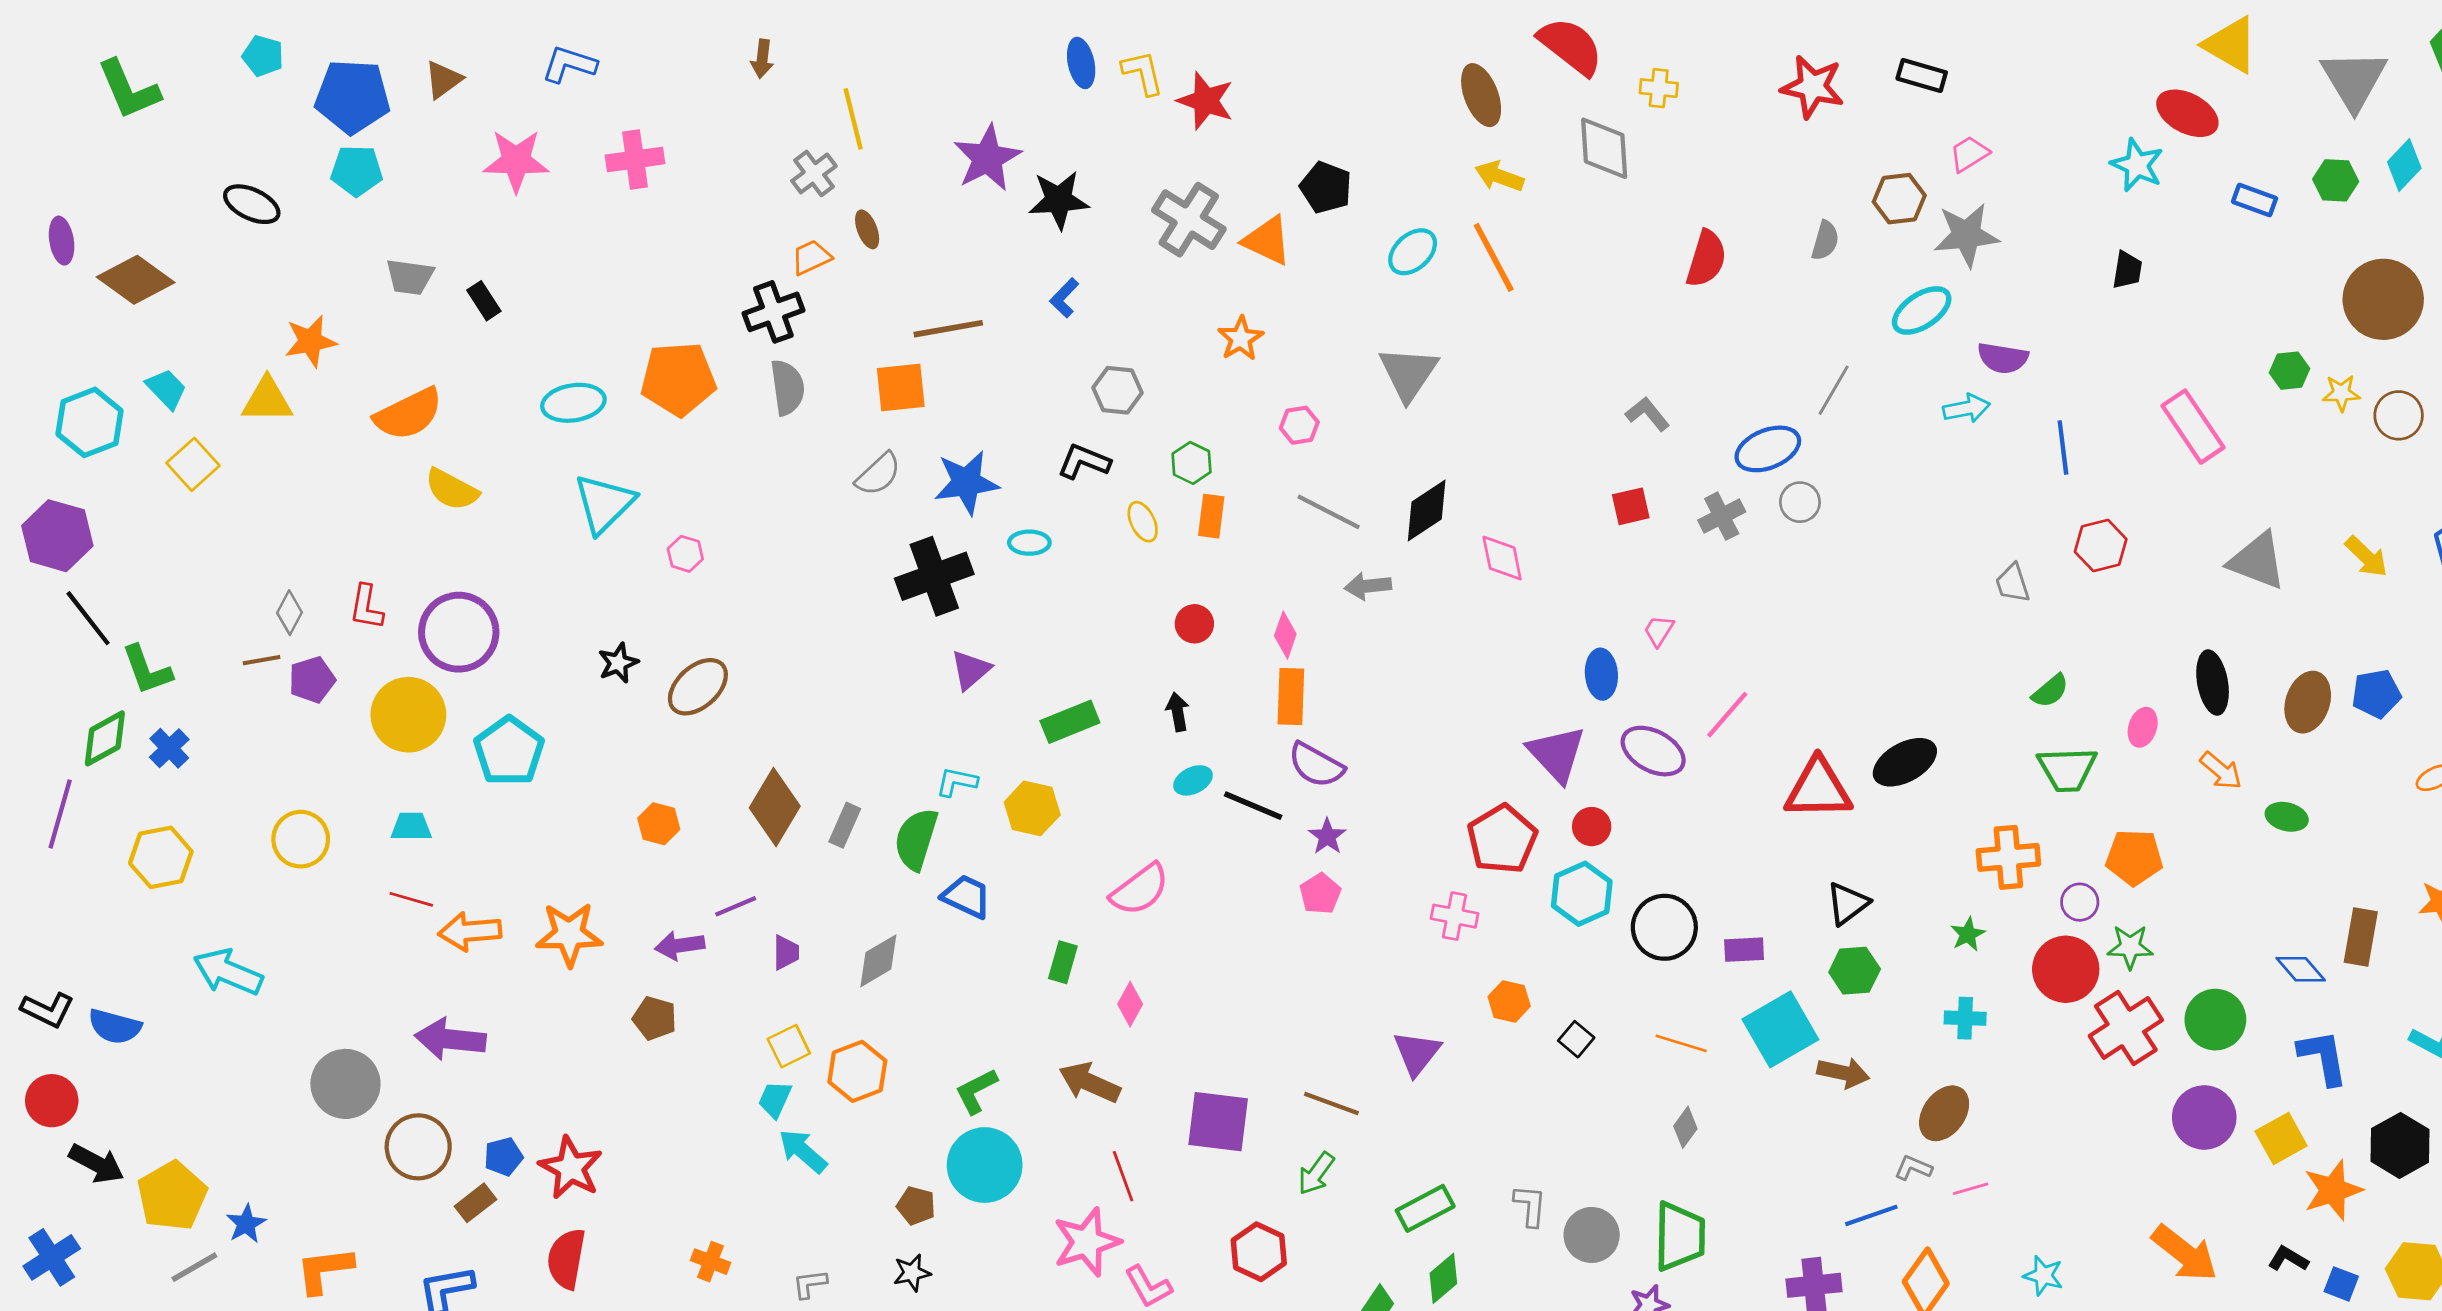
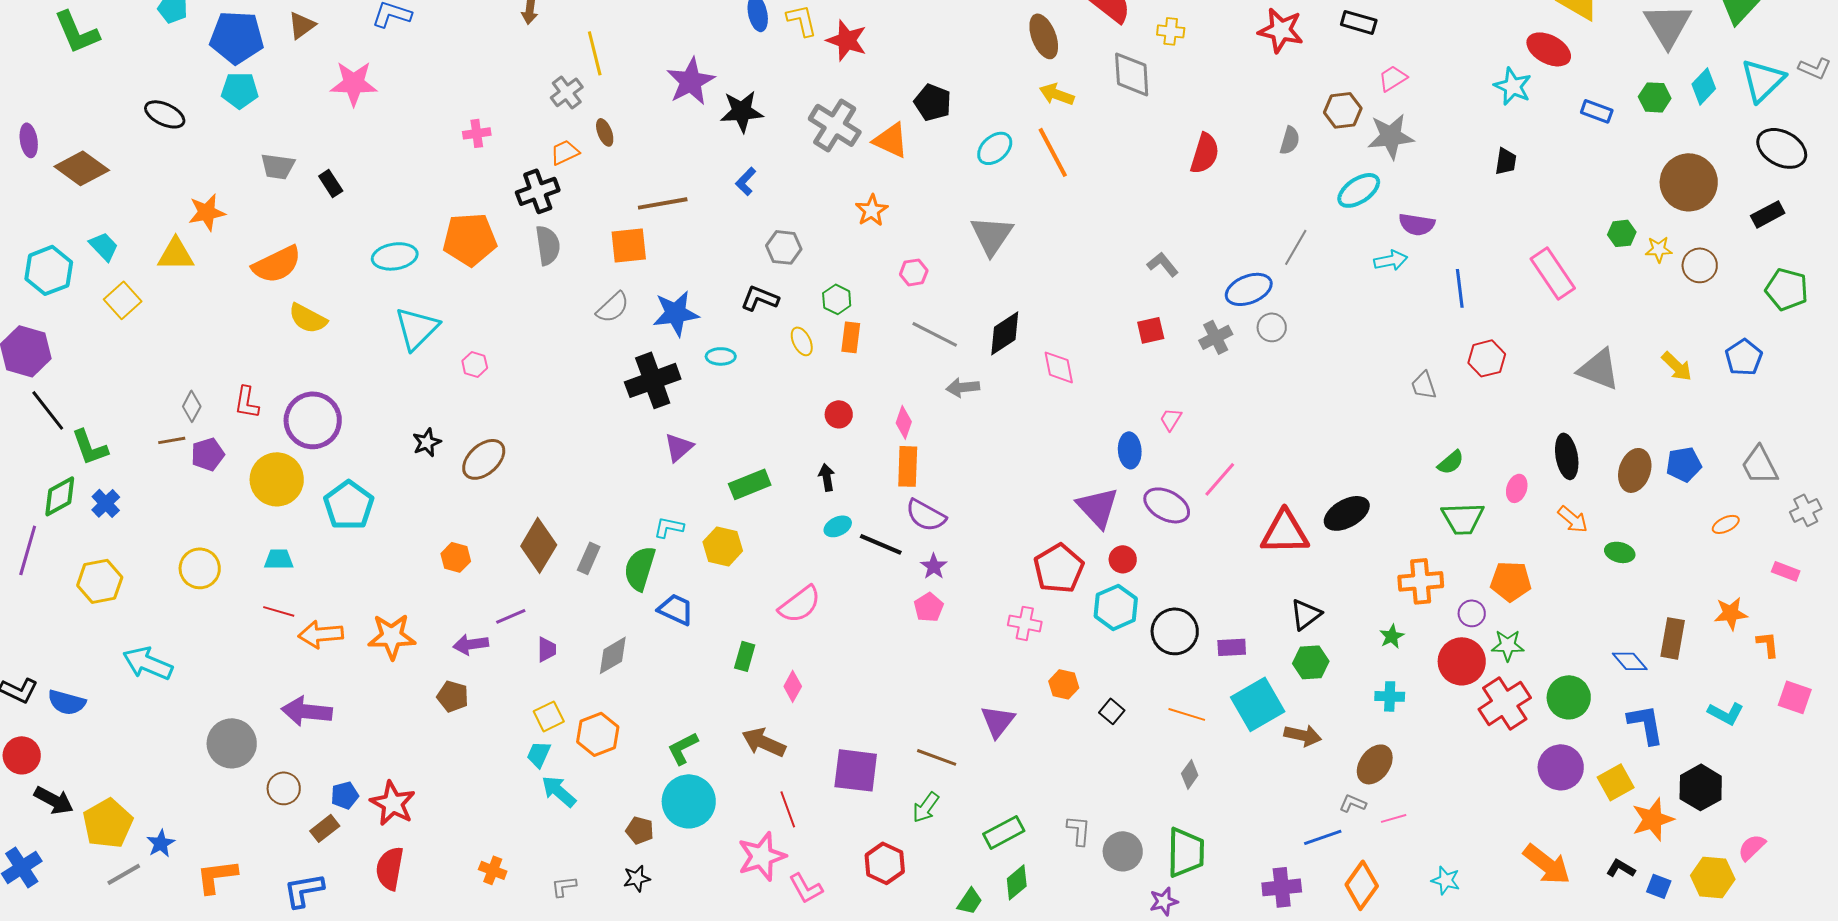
pink cross: (635, 159) -> (477, 133), moved, size x0.7
brown circle: (418, 1147) -> (284, 788), size x0.7

